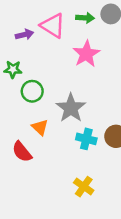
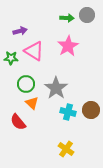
pink triangle: (53, 26) -> (34, 51), moved
green circle: (32, 91) -> (26, 84), moved

